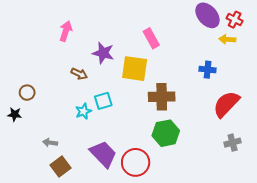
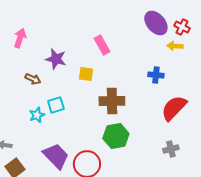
yellow square: (135, 69) -> (86, 74), size x0.6
gray cross: (233, 143) -> (171, 149), moved

